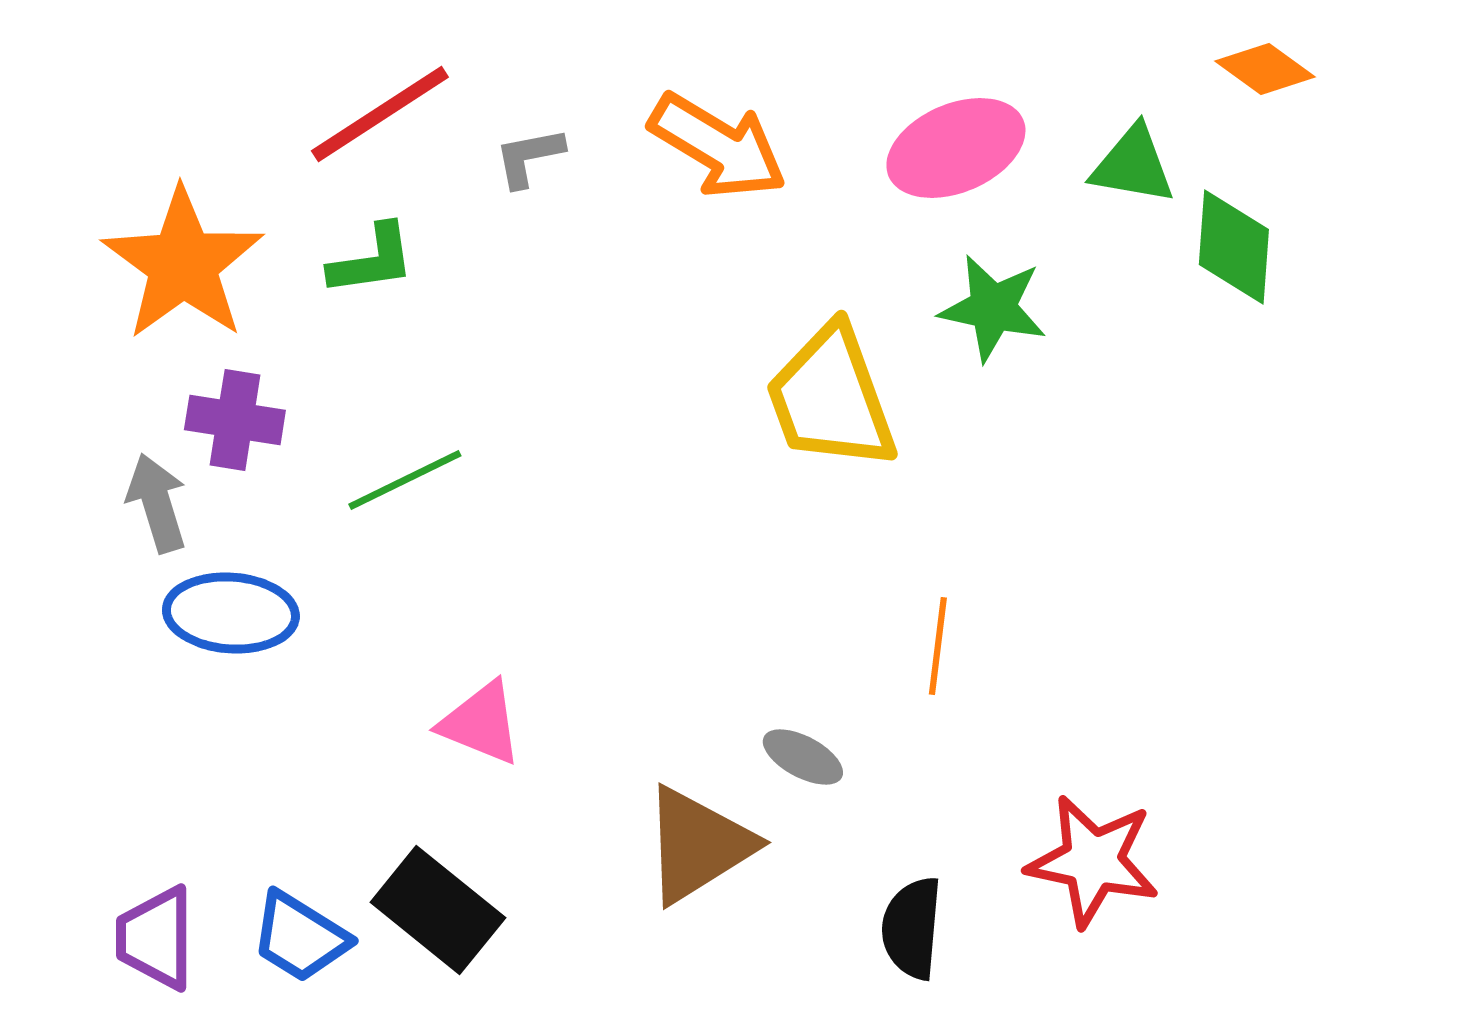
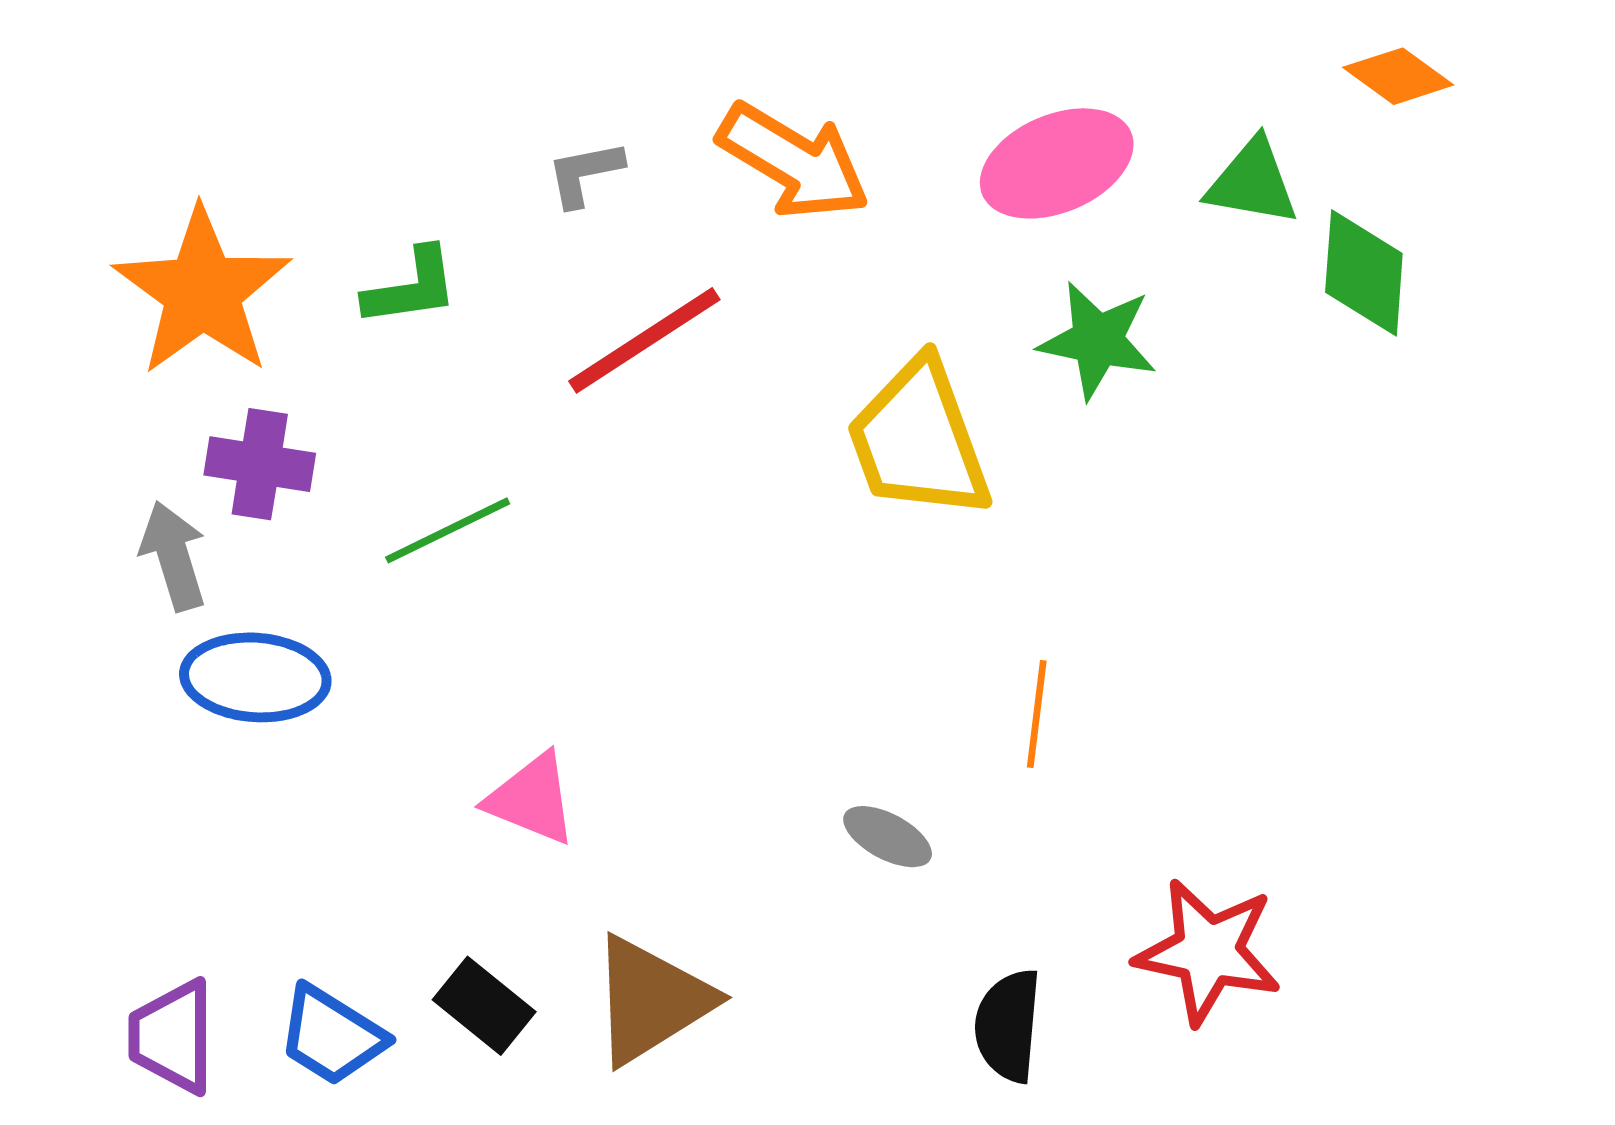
red line: (380, 114) -> (644, 340), moved
brown triangle: (698, 845) -> (651, 1000), moved
black rectangle: (438, 910) -> (484, 1006), size x0.7

